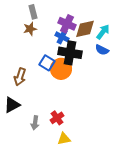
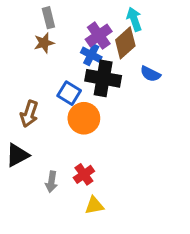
purple cross: (67, 24) -> (99, 35), turned 30
brown diamond: (85, 29) -> (125, 43), turned -30
cyan arrow: (103, 32) -> (134, 19), moved, turned -56
orange circle: (61, 69) -> (84, 118), moved

